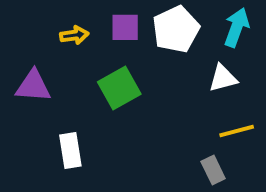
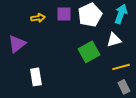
purple triangle: (33, 86) -> (17, 44), turned -42
green square: (119, 88) -> (89, 52), moved
gray rectangle: (213, 170) -> (124, 87), moved

